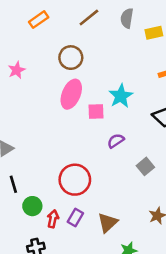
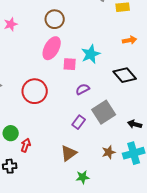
gray square: (145, 166) -> (104, 112), size x1.6
red circle: (75, 180) -> (35, 91), moved
purple rectangle: (75, 218) -> (79, 122), moved

